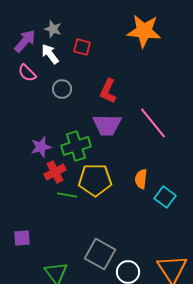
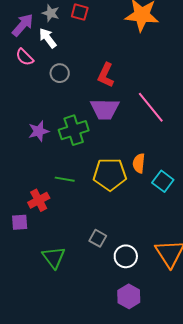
red square: (82, 47) -> (80, 12), moved
red cross: (55, 172) -> (39, 200), moved
yellow pentagon: (95, 180) -> (110, 174), moved
gray square: (100, 254) -> (98, 238), size x0.6

